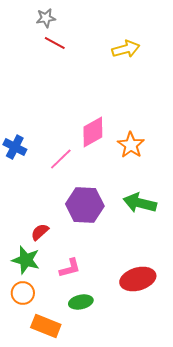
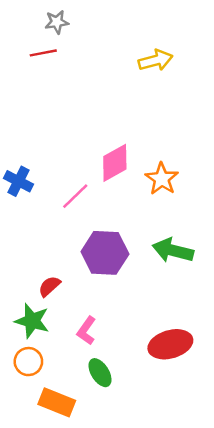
red line: (55, 43) -> (43, 53), moved, turned -40
pink L-shape: (70, 268) -> (86, 331), turned 140
green ellipse: (81, 302) -> (100, 373), turned 70

